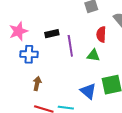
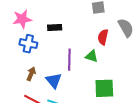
purple line: (70, 46) -> (69, 60), moved
blue triangle: (88, 91) -> (54, 81), moved

